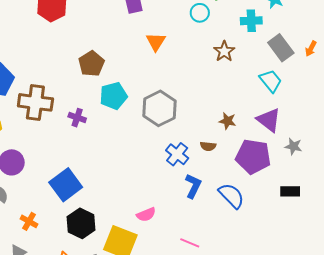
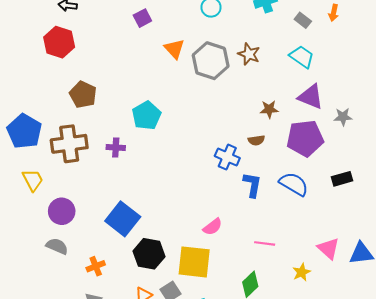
gray rectangle: (281, 48) -> (303, 20), size x0.6
brown star: (224, 51) -> (249, 54), moved
brown pentagon: (91, 64) -> (83, 94), moved
gray hexagon: (159, 108) -> (211, 61), moved
black rectangle: (290, 191) -> (342, 179), moved
orange cross: (29, 221) -> (96, 266), turned -36

